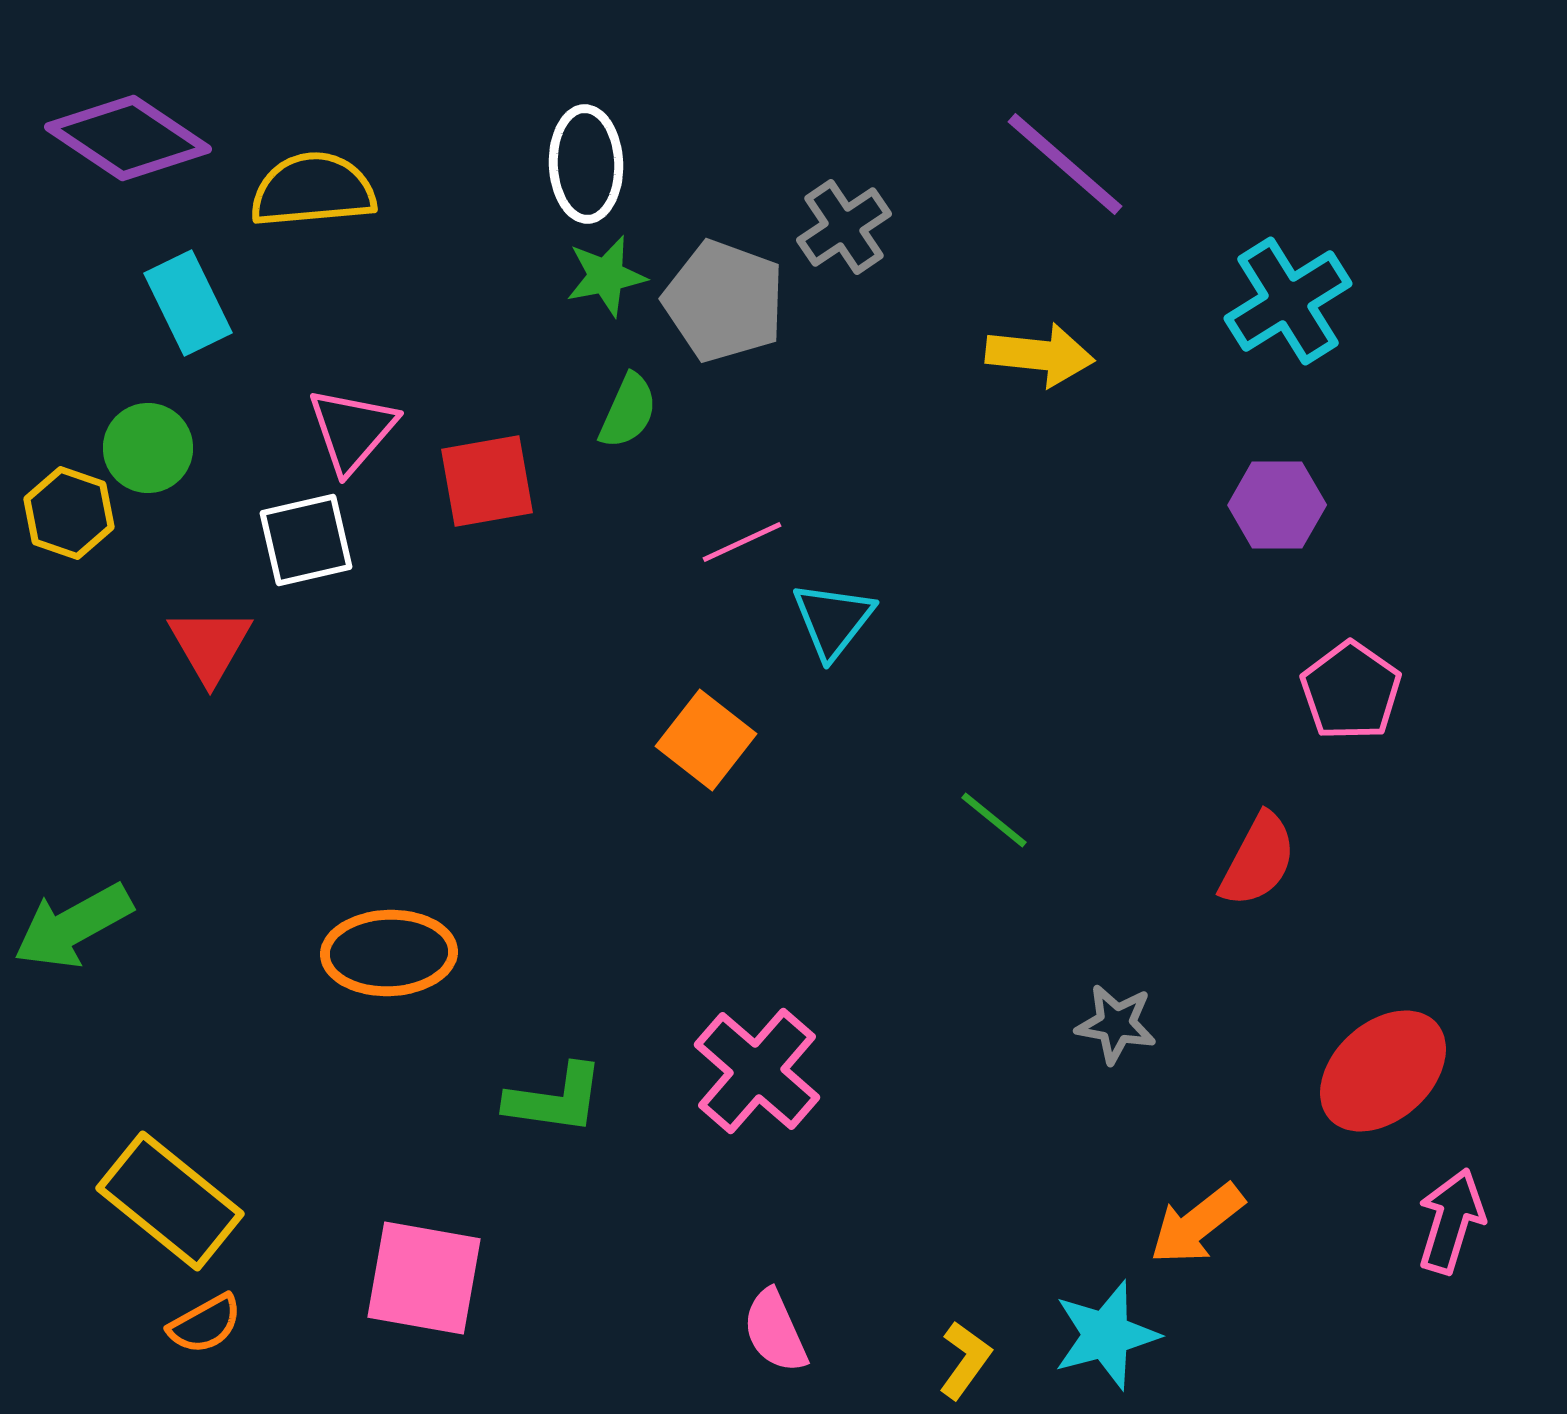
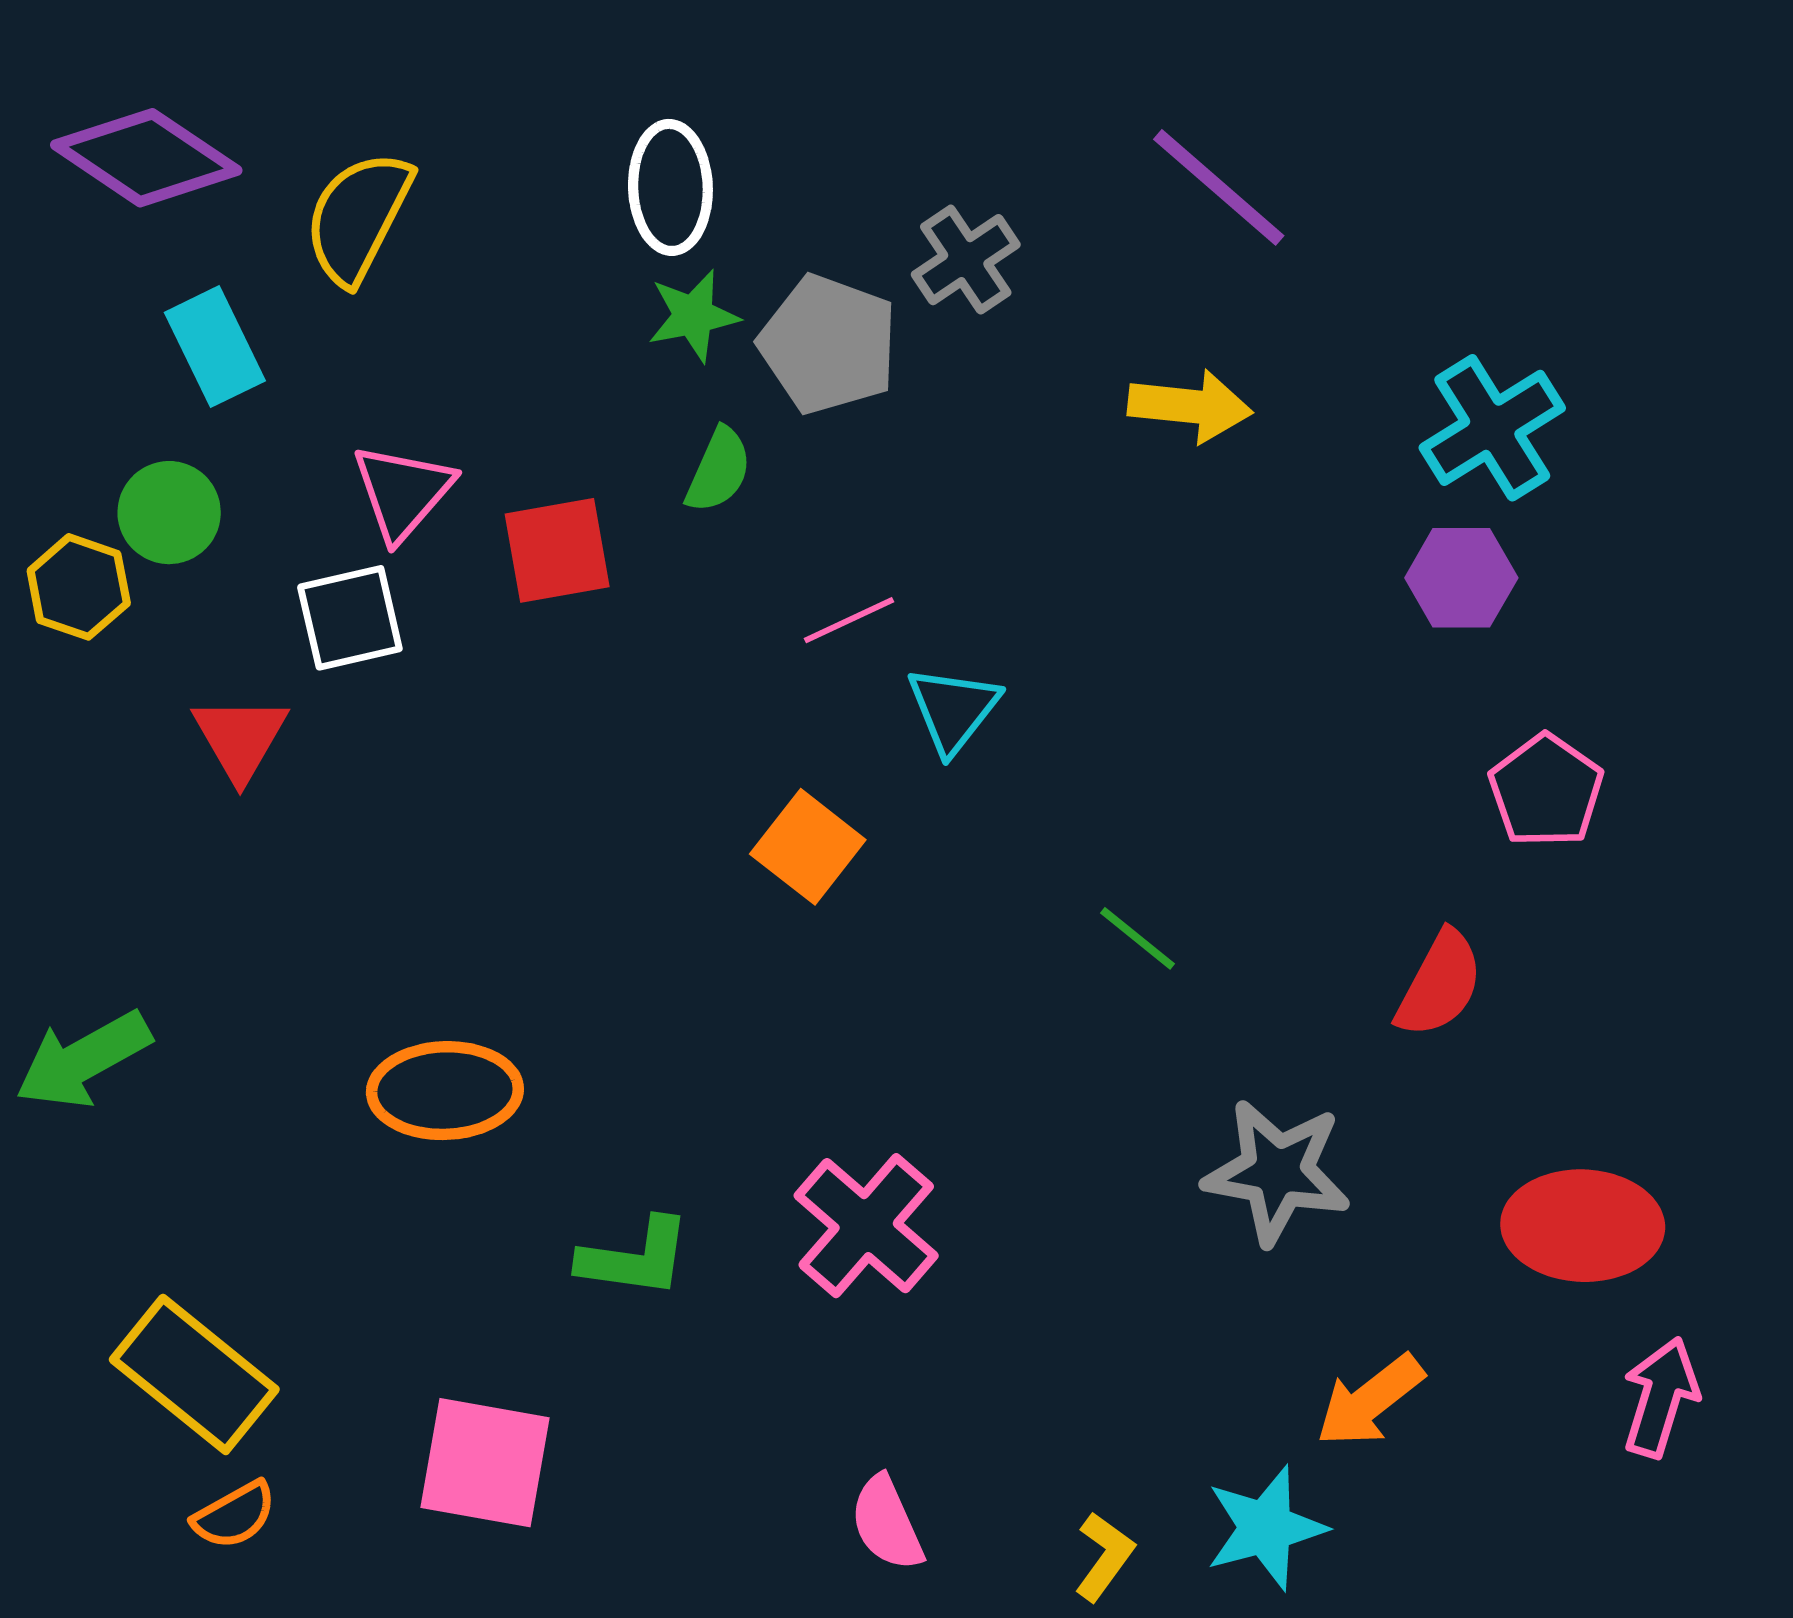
yellow semicircle: (313, 190) -> (358, 217), turned -58
cyan cross: (1288, 301) -> (1492, 428), moved
gray star: (1116, 1024) -> (1277, 1172), size x1.6
red ellipse: (1383, 1071) -> (1583, 1226), turned 44

